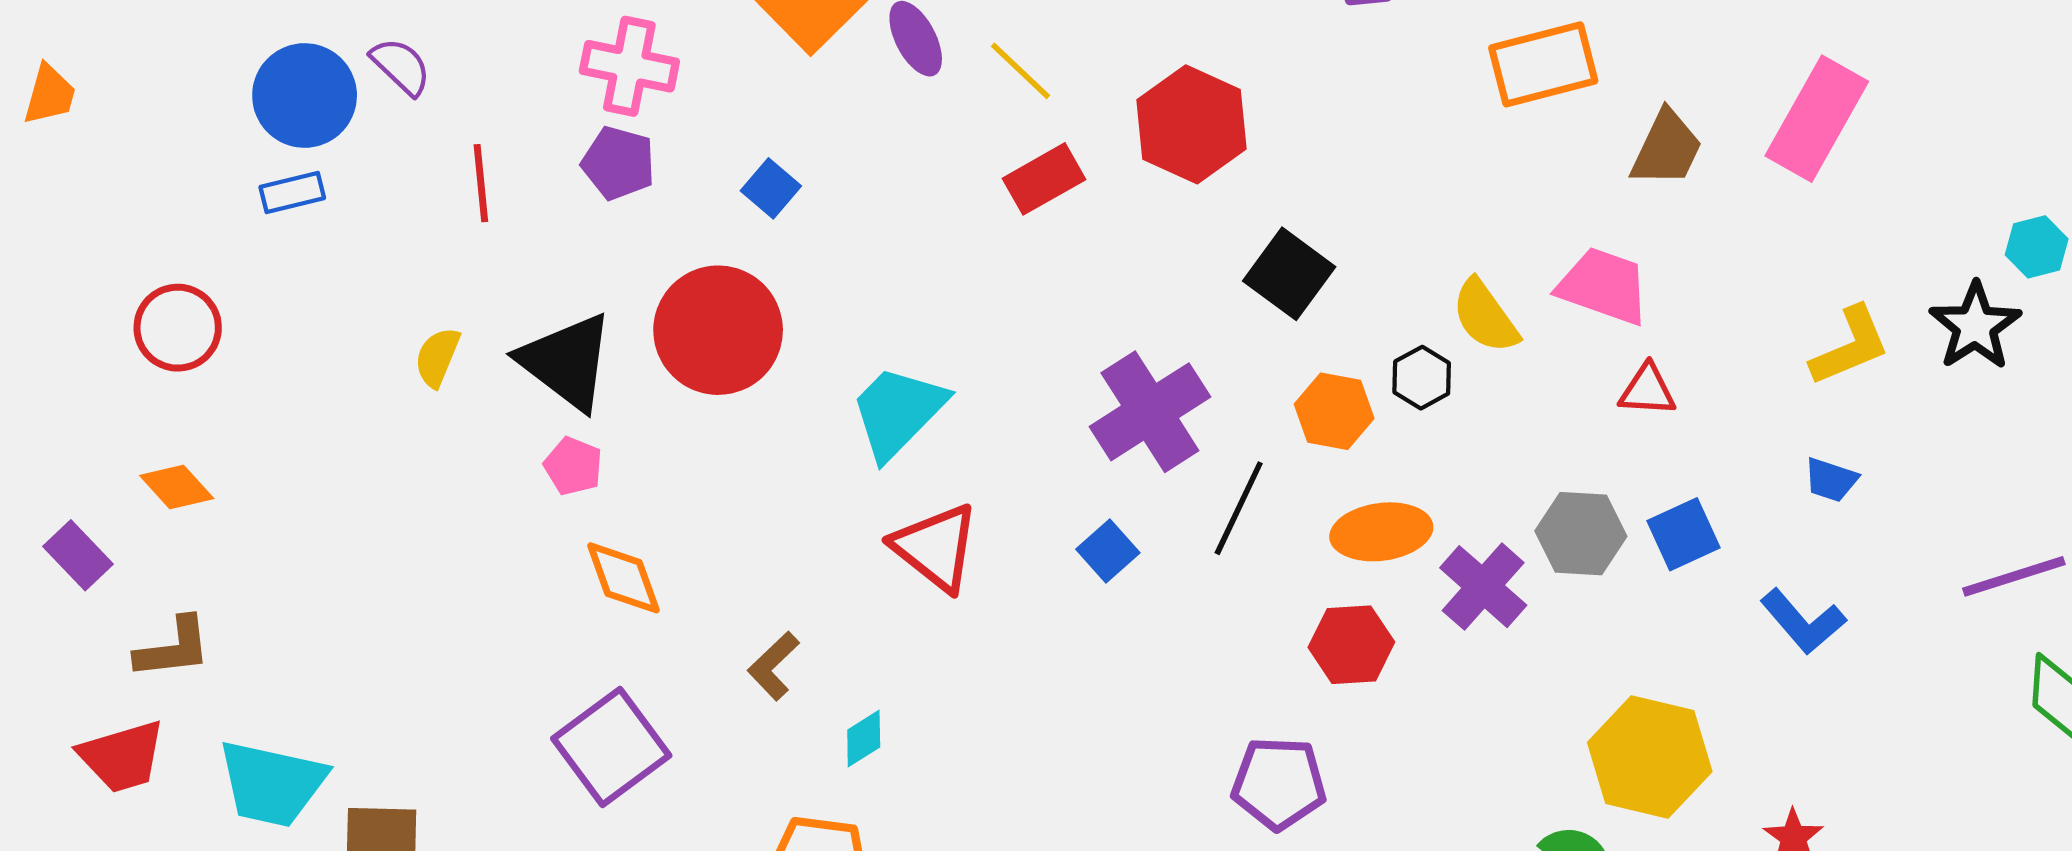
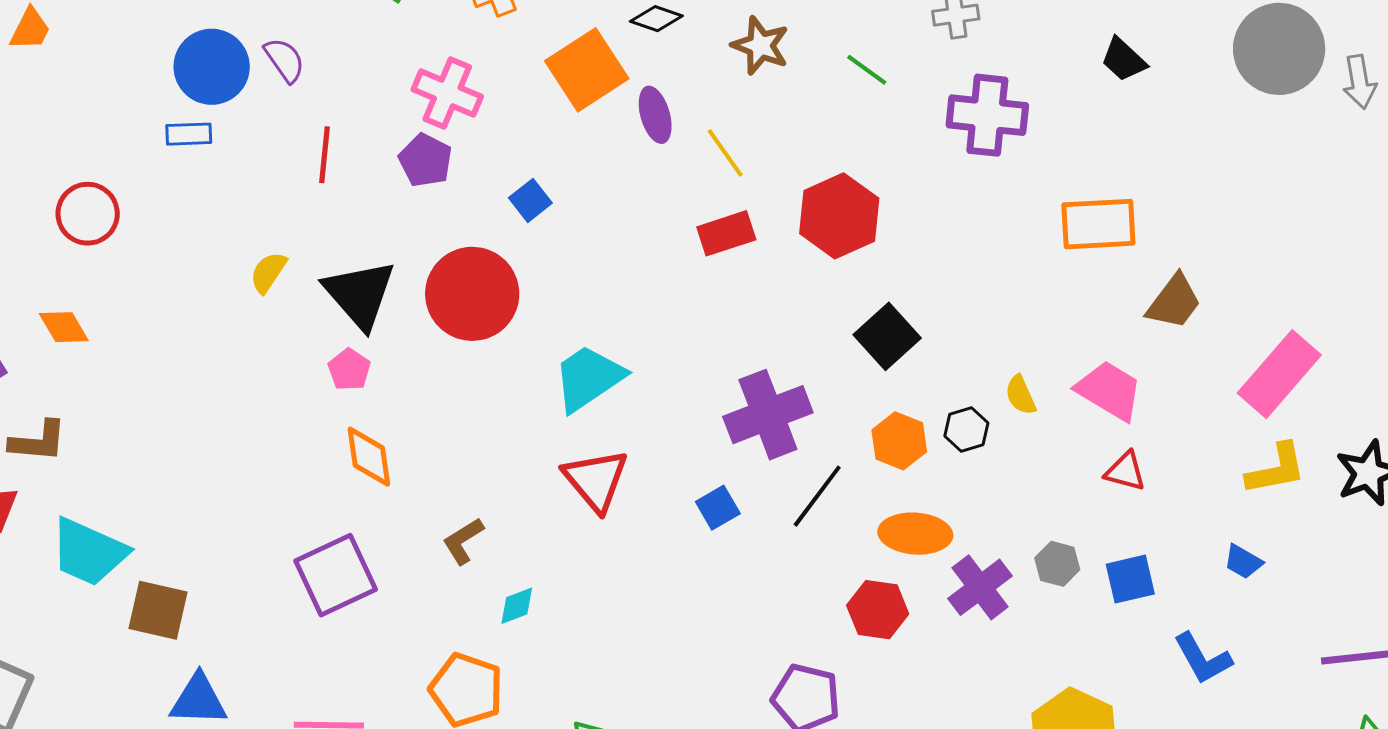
pink rectangle: (1817, 119) -> (1279, 374), moved
yellow semicircle: (1485, 316) -> (1021, 395), size x0.7
gray hexagon: (1581, 534) -> (1057, 564), size x0.7

